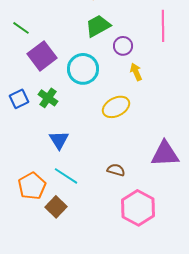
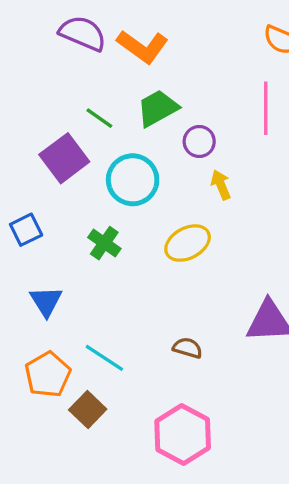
green line: (21, 28) -> (99, 118), moved
green cross: (48, 98) -> (104, 243), moved
blue triangle: (59, 140) -> (46, 301), moved
pink hexagon: (138, 208) -> (183, 434), moved

